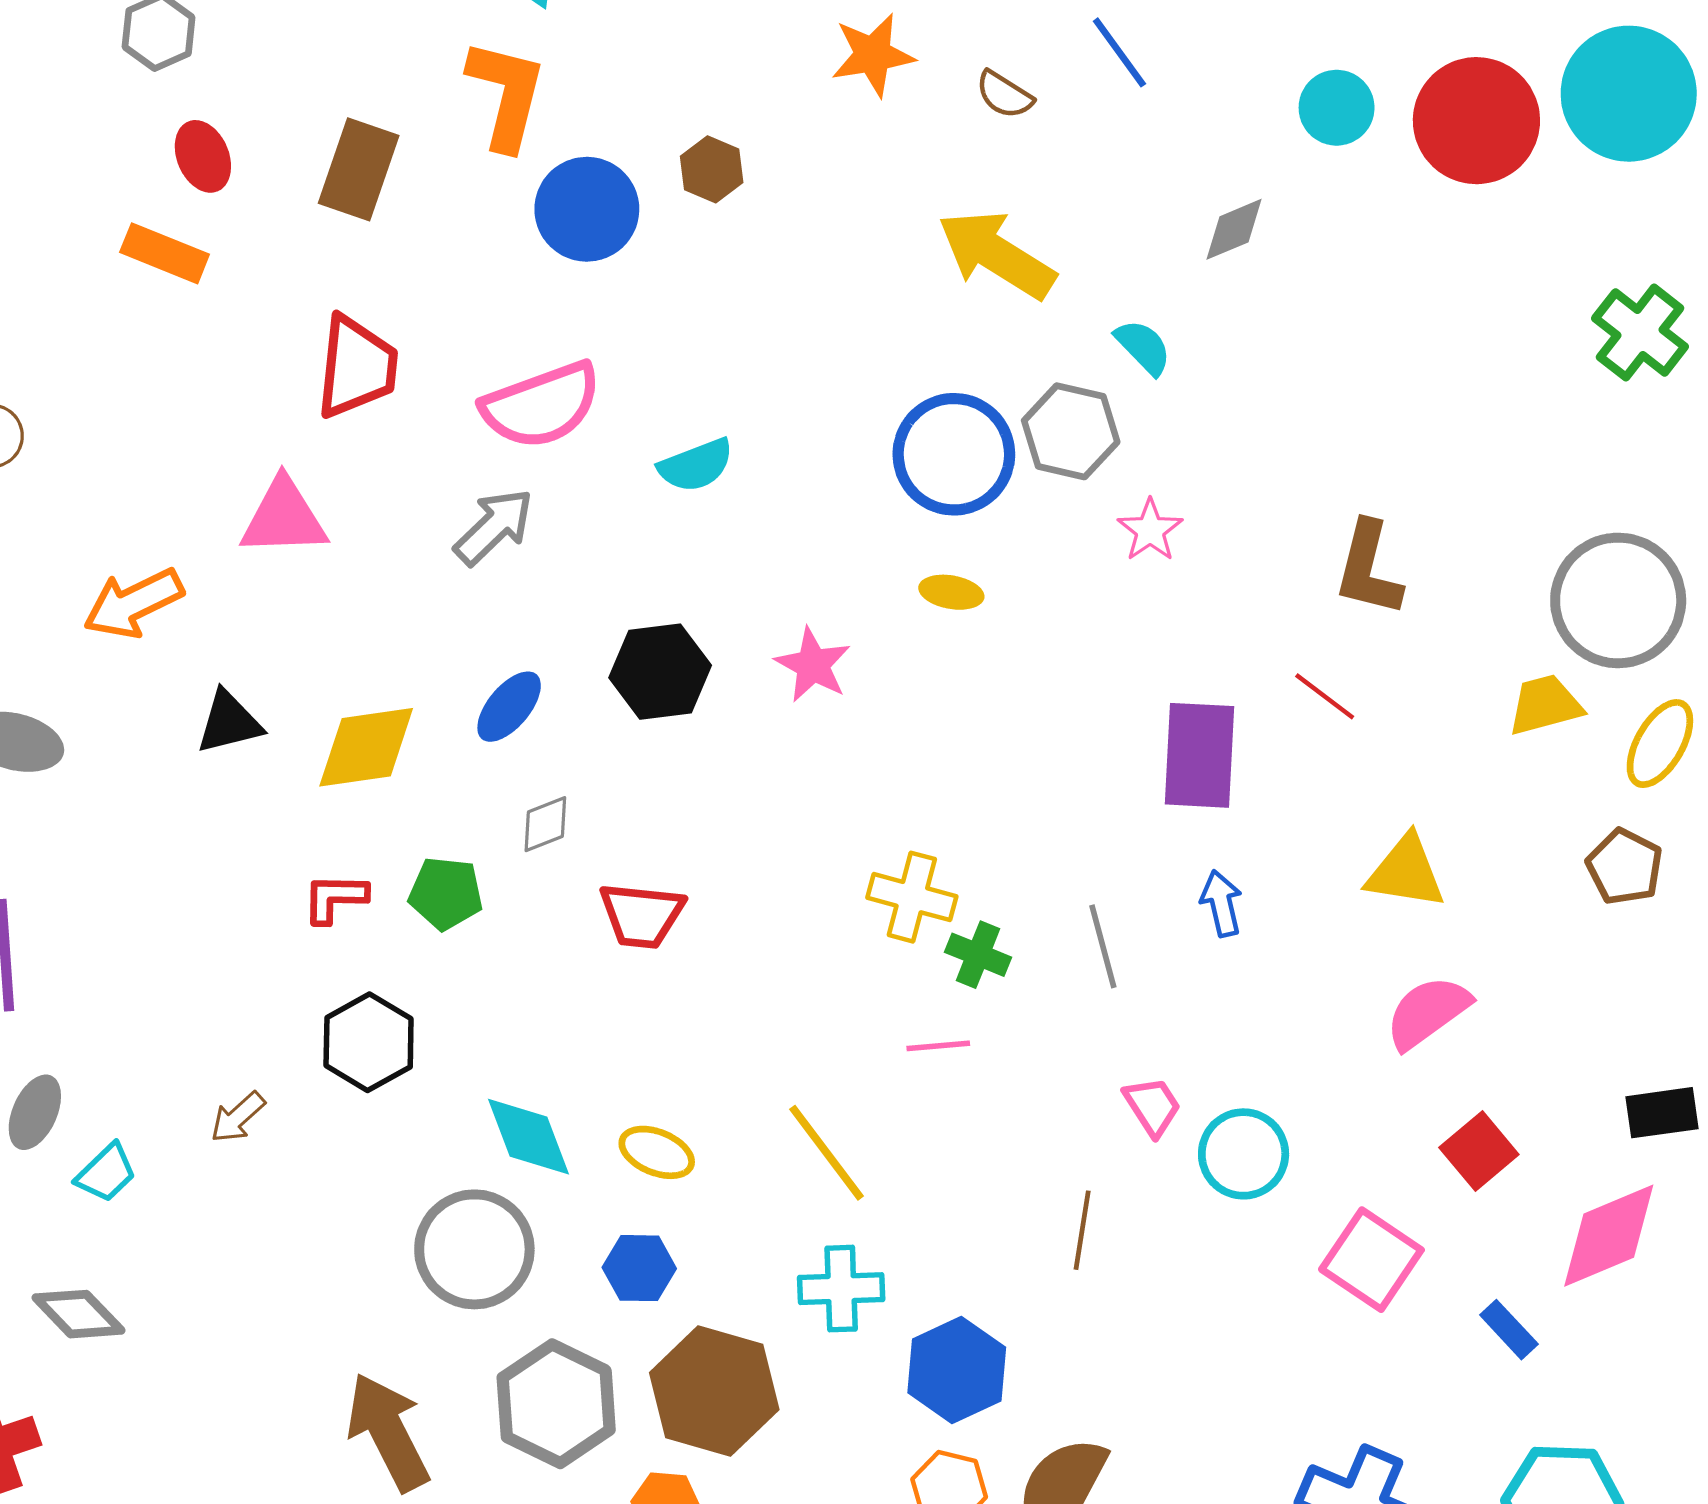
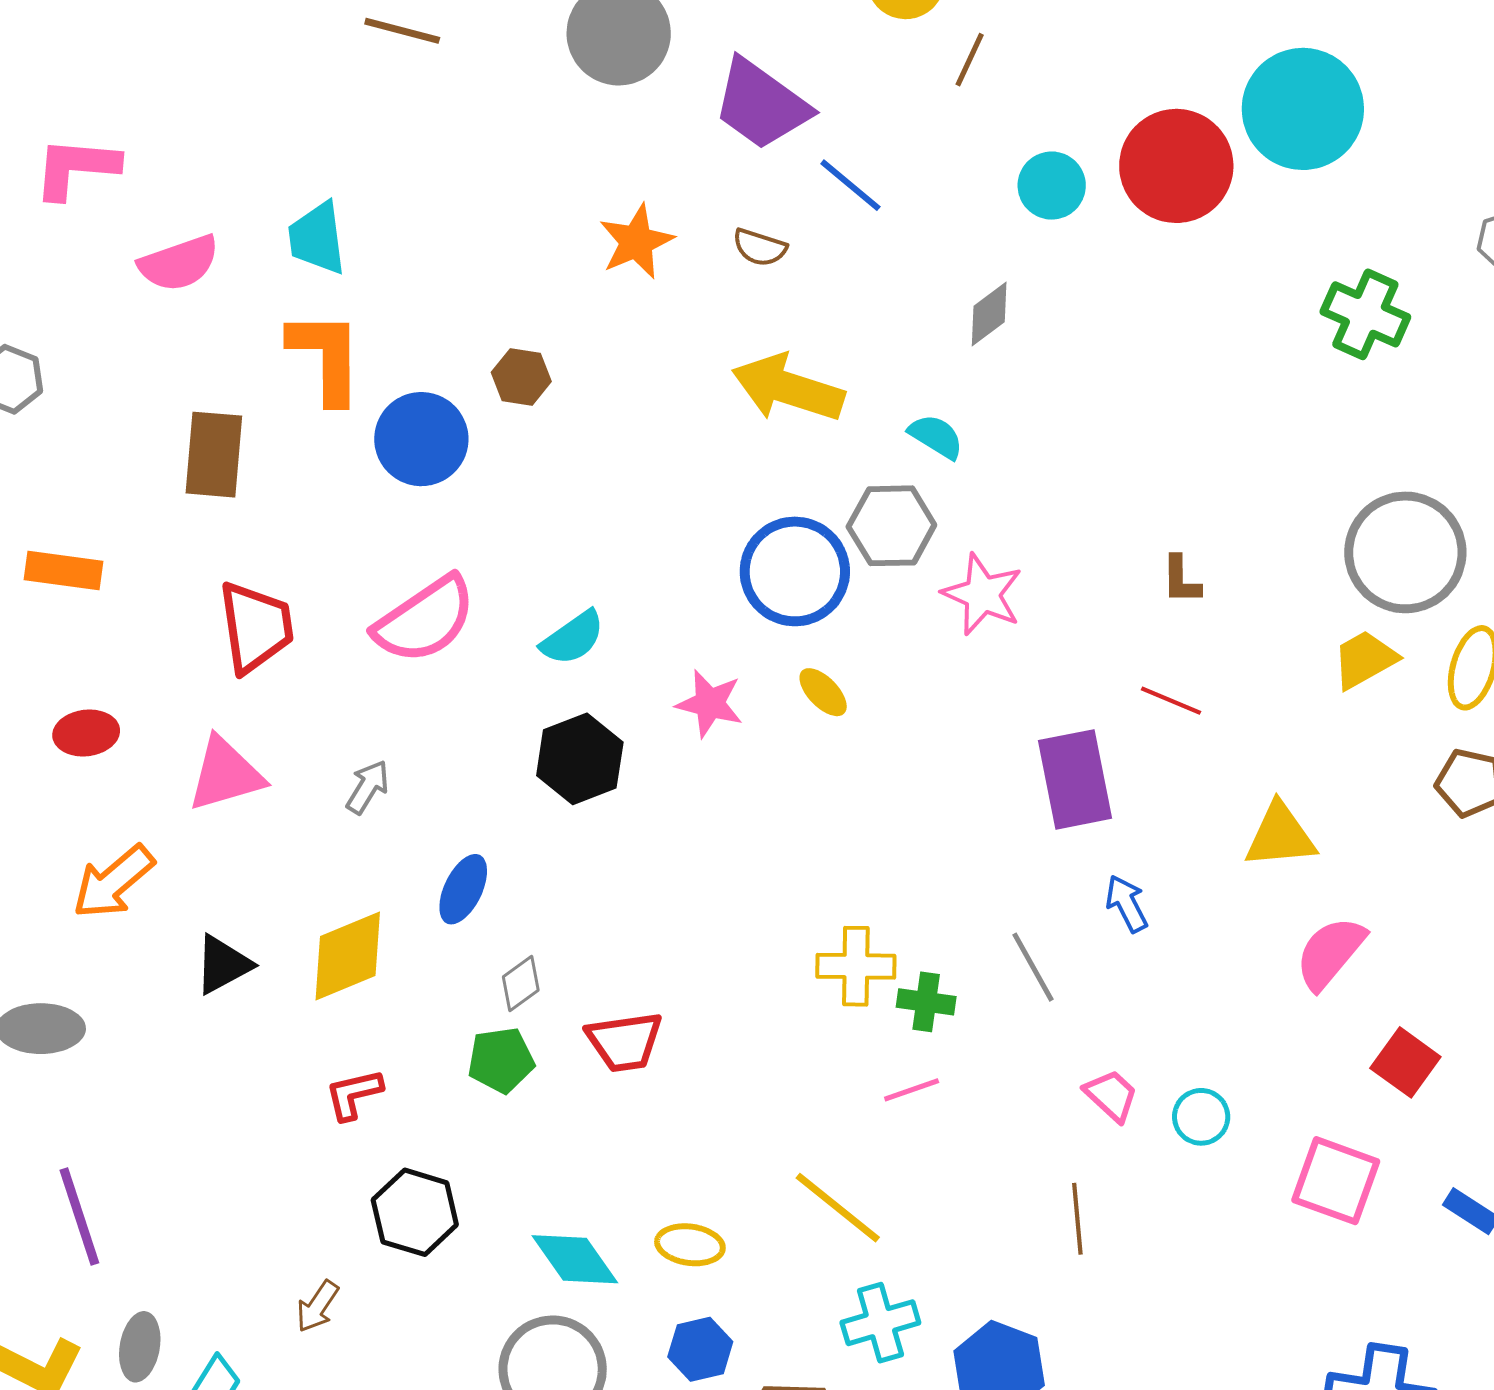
red ellipse: (203, 156) -> (86, 733), moved, turned -60
gray arrow: (494, 527) -> (368, 787), moved, size x0.7
pink star: (1150, 530) -> (982, 594), size x1.4
brown L-shape: (1368, 569) -> (1181, 580), size x0.6
yellow ellipse: (951, 592) -> (823, 692), turned 50
pink star: (813, 665) -> (710, 703), moved
black hexagon: (660, 672) -> (580, 759), moved
green pentagon: (446, 893) -> (501, 1060), moved
cyan circle: (1244, 1154) -> (1201, 1117), size x0.7

